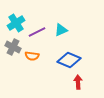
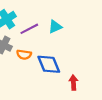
blue diamond: (69, 60) -> (49, 64), moved, turned 45

